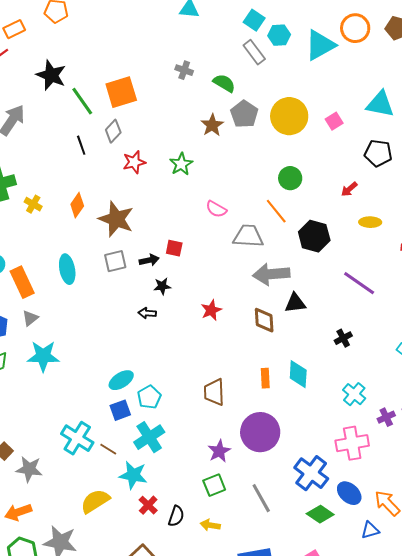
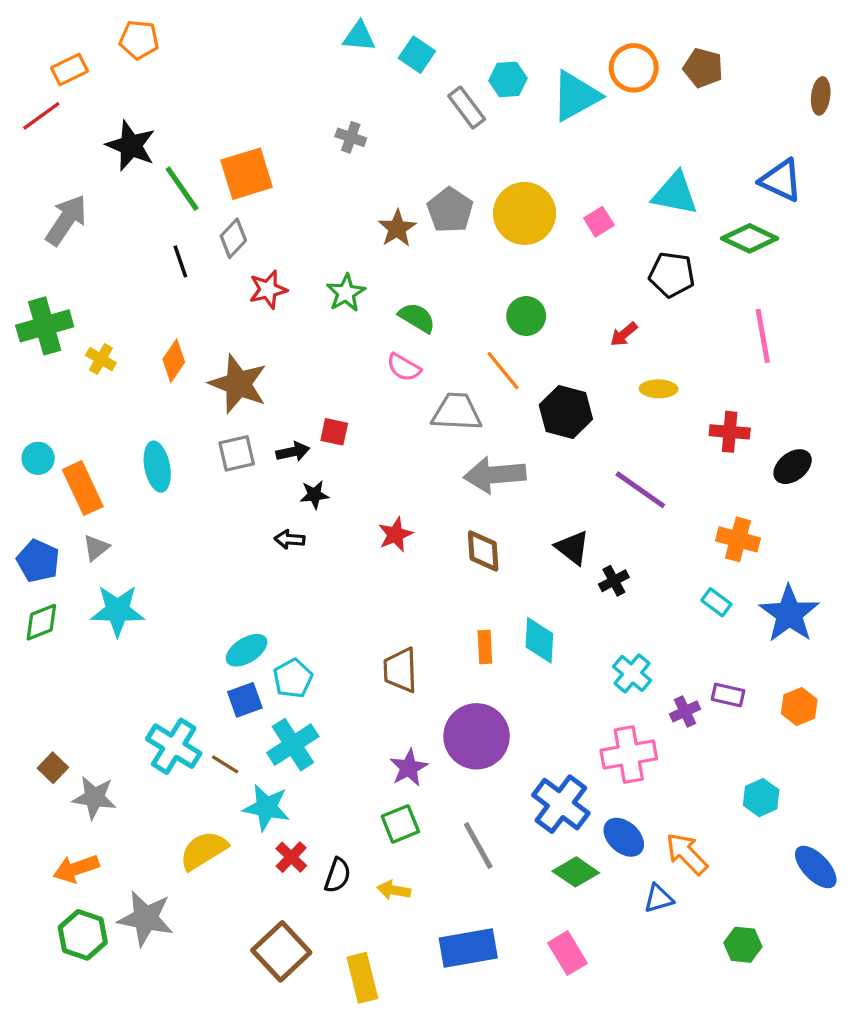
cyan square: (254, 20) -> (417, 55), moved
green semicircle: (224, 83) -> (417, 318), moved
black triangle: (295, 303) -> (572, 548), moved, turned 45

